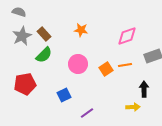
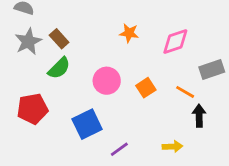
orange star: (81, 30) -> (129, 33), moved
orange line: (125, 65) -> (185, 92), moved, turned 40
blue square: (64, 95) -> (87, 124), size x1.5
yellow arrow: (133, 107) -> (173, 147), moved

